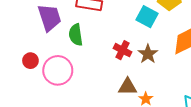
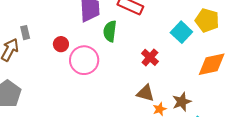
brown star: (148, 54) -> (182, 102), moved

